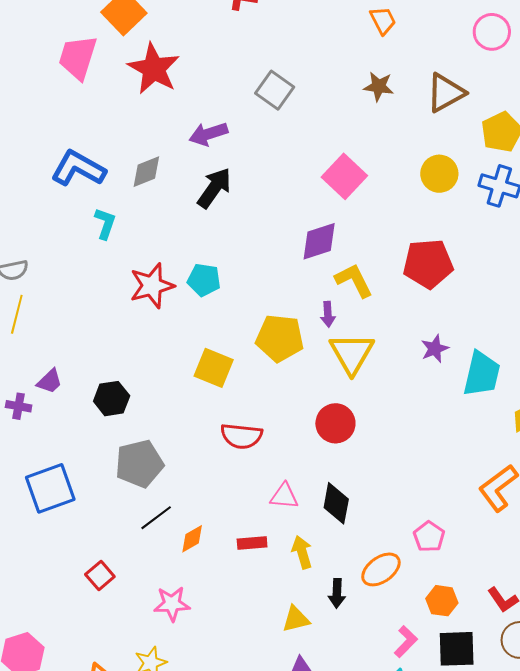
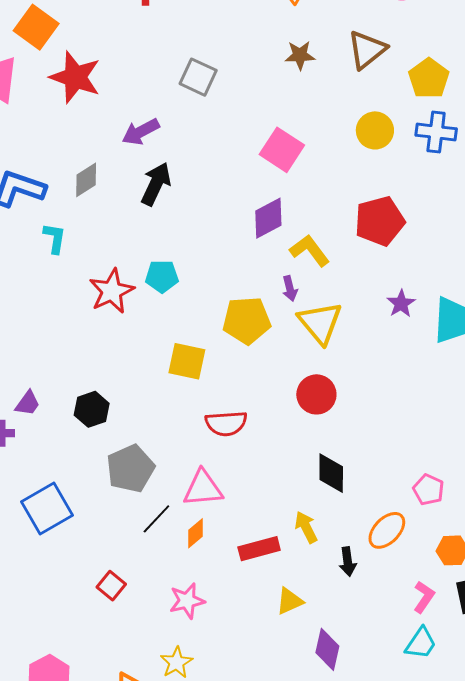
pink triangle: (284, 496) -> (203, 488), moved, size x1.4
red rectangle: (252, 543) -> (259, 549), moved, size x1.4
yellow triangle: (296, 619) -> (290, 601), moved

